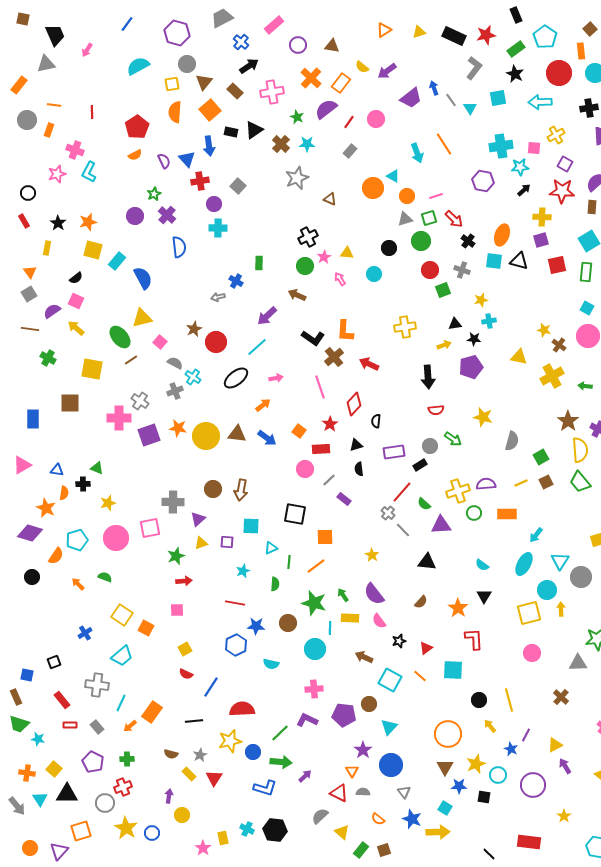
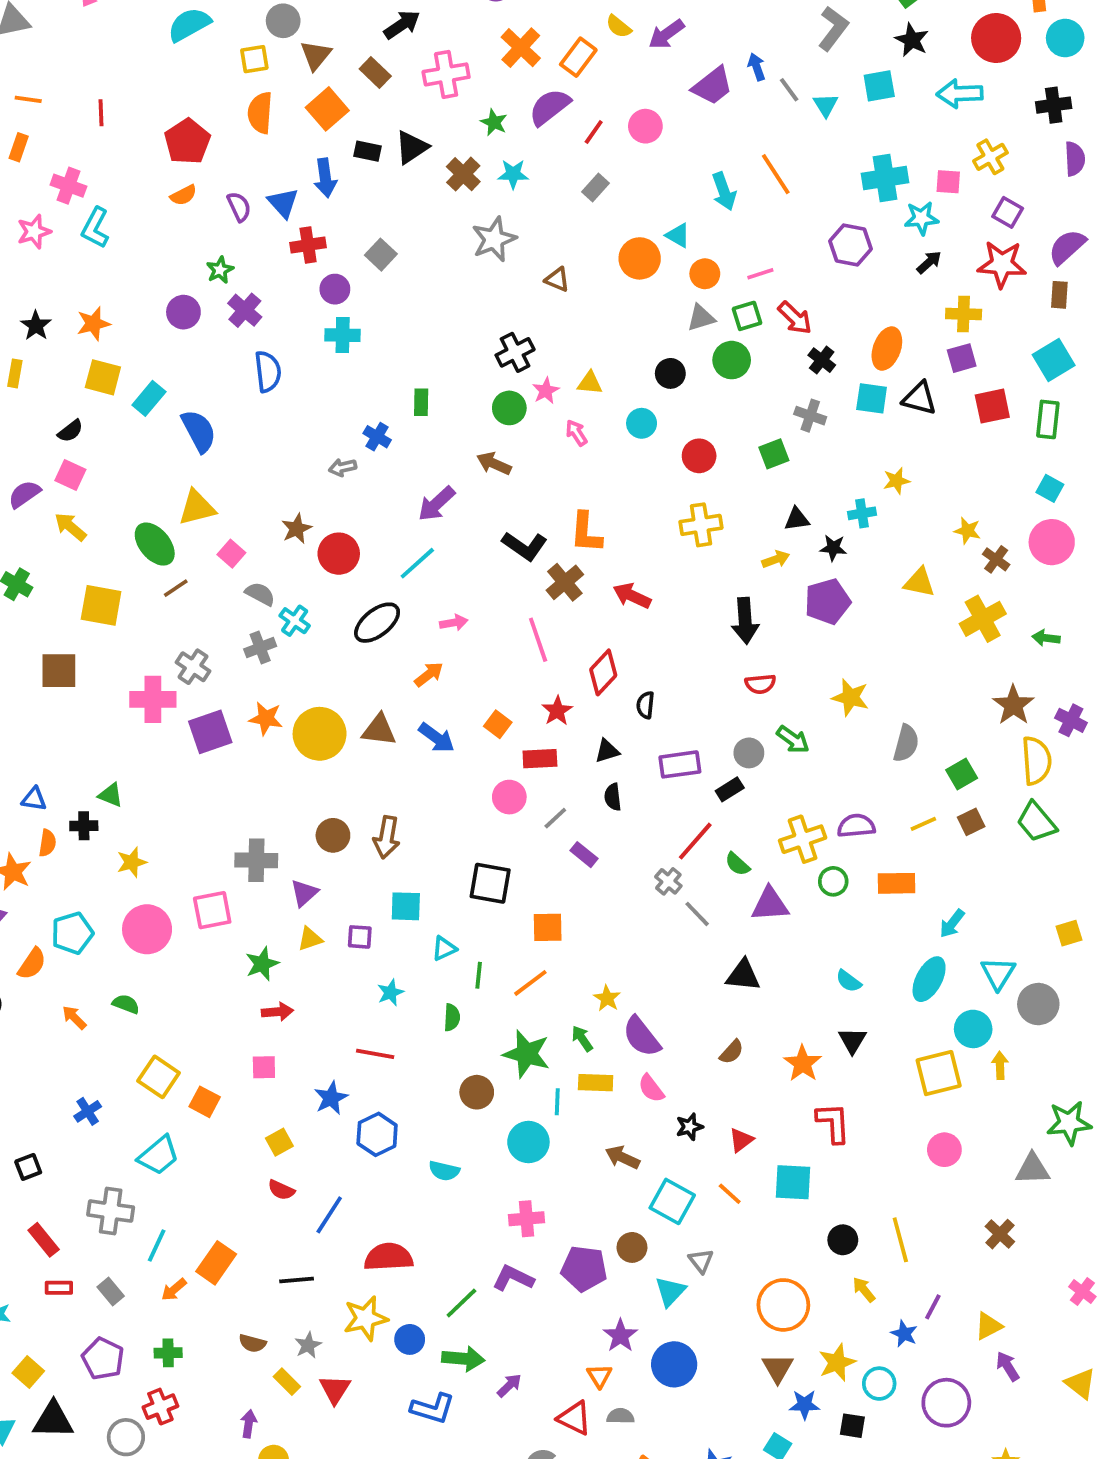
red circle: (430, 270) -> (699, 456), moved
yellow star: (481, 300) -> (896, 481), moved
yellow star: (372, 555) -> (607, 998), moved
blue star: (256, 626) -> (331, 1098), moved, turned -30
gray triangle: (404, 792) -> (701, 1261), moved

